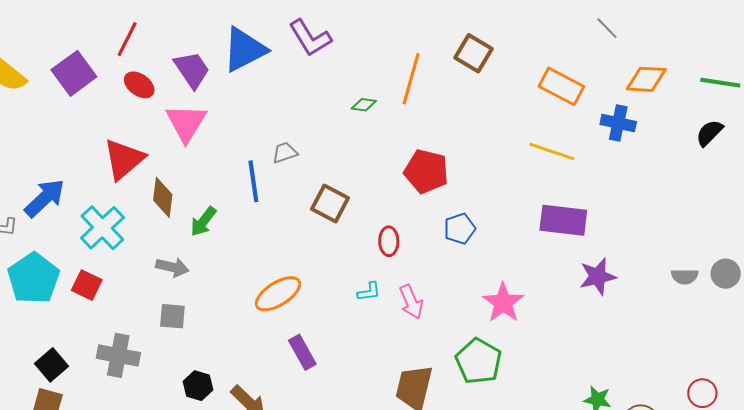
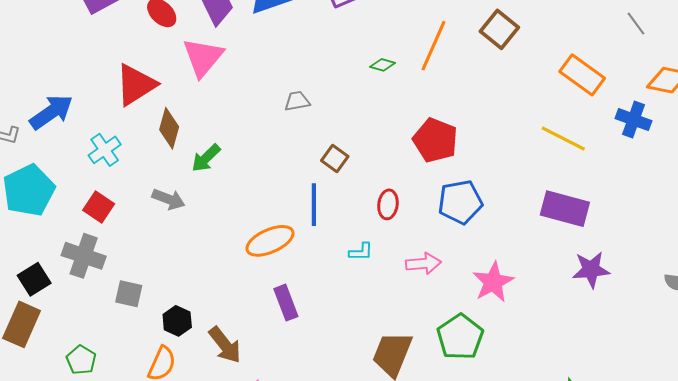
blue line: (253, 181) -> (314, 205), moved
brown square: (330, 204) -> (335, 158), size x0.7
cyan cross: (102, 228) -> (105, 150), size x0.7
blue pentagon: (460, 229) -> (460, 202), size x1.4
red square: (87, 285) -> (99, 207), moved
pink arrow: (411, 302) -> (423, 263), moved, turned -80
gray square: (172, 316) -> (129, 294), moved
gray cross: (118, 355) -> (84, 256), moved

